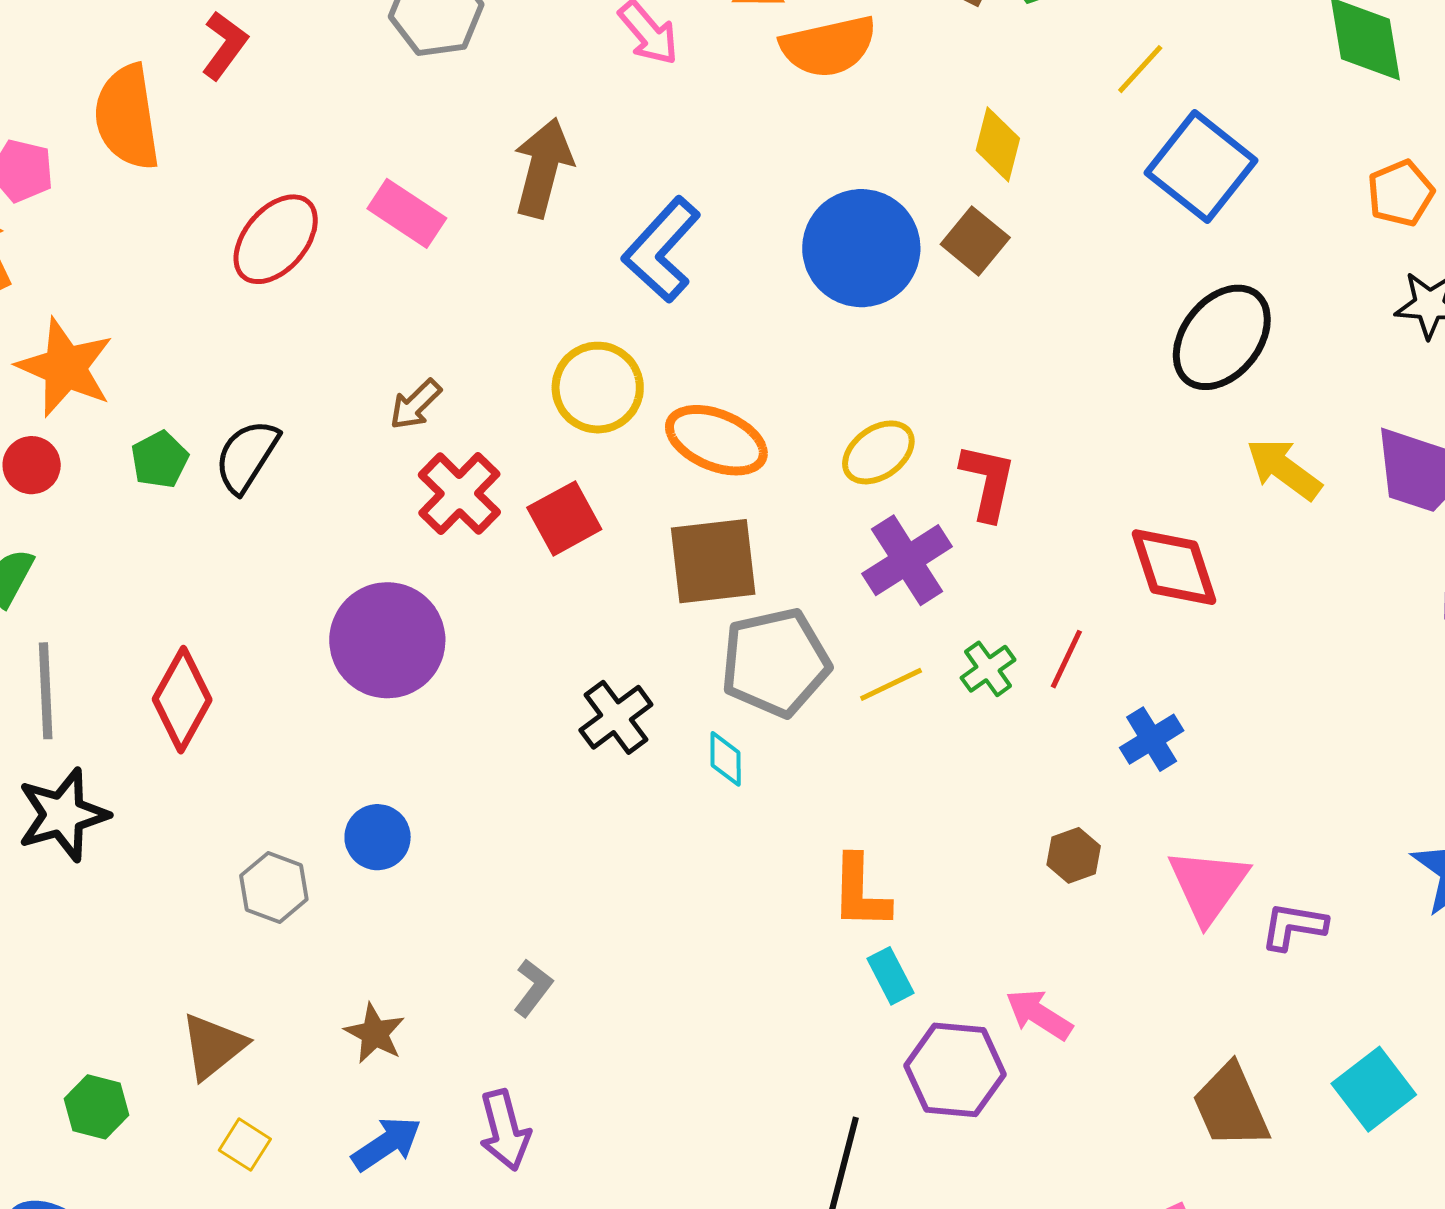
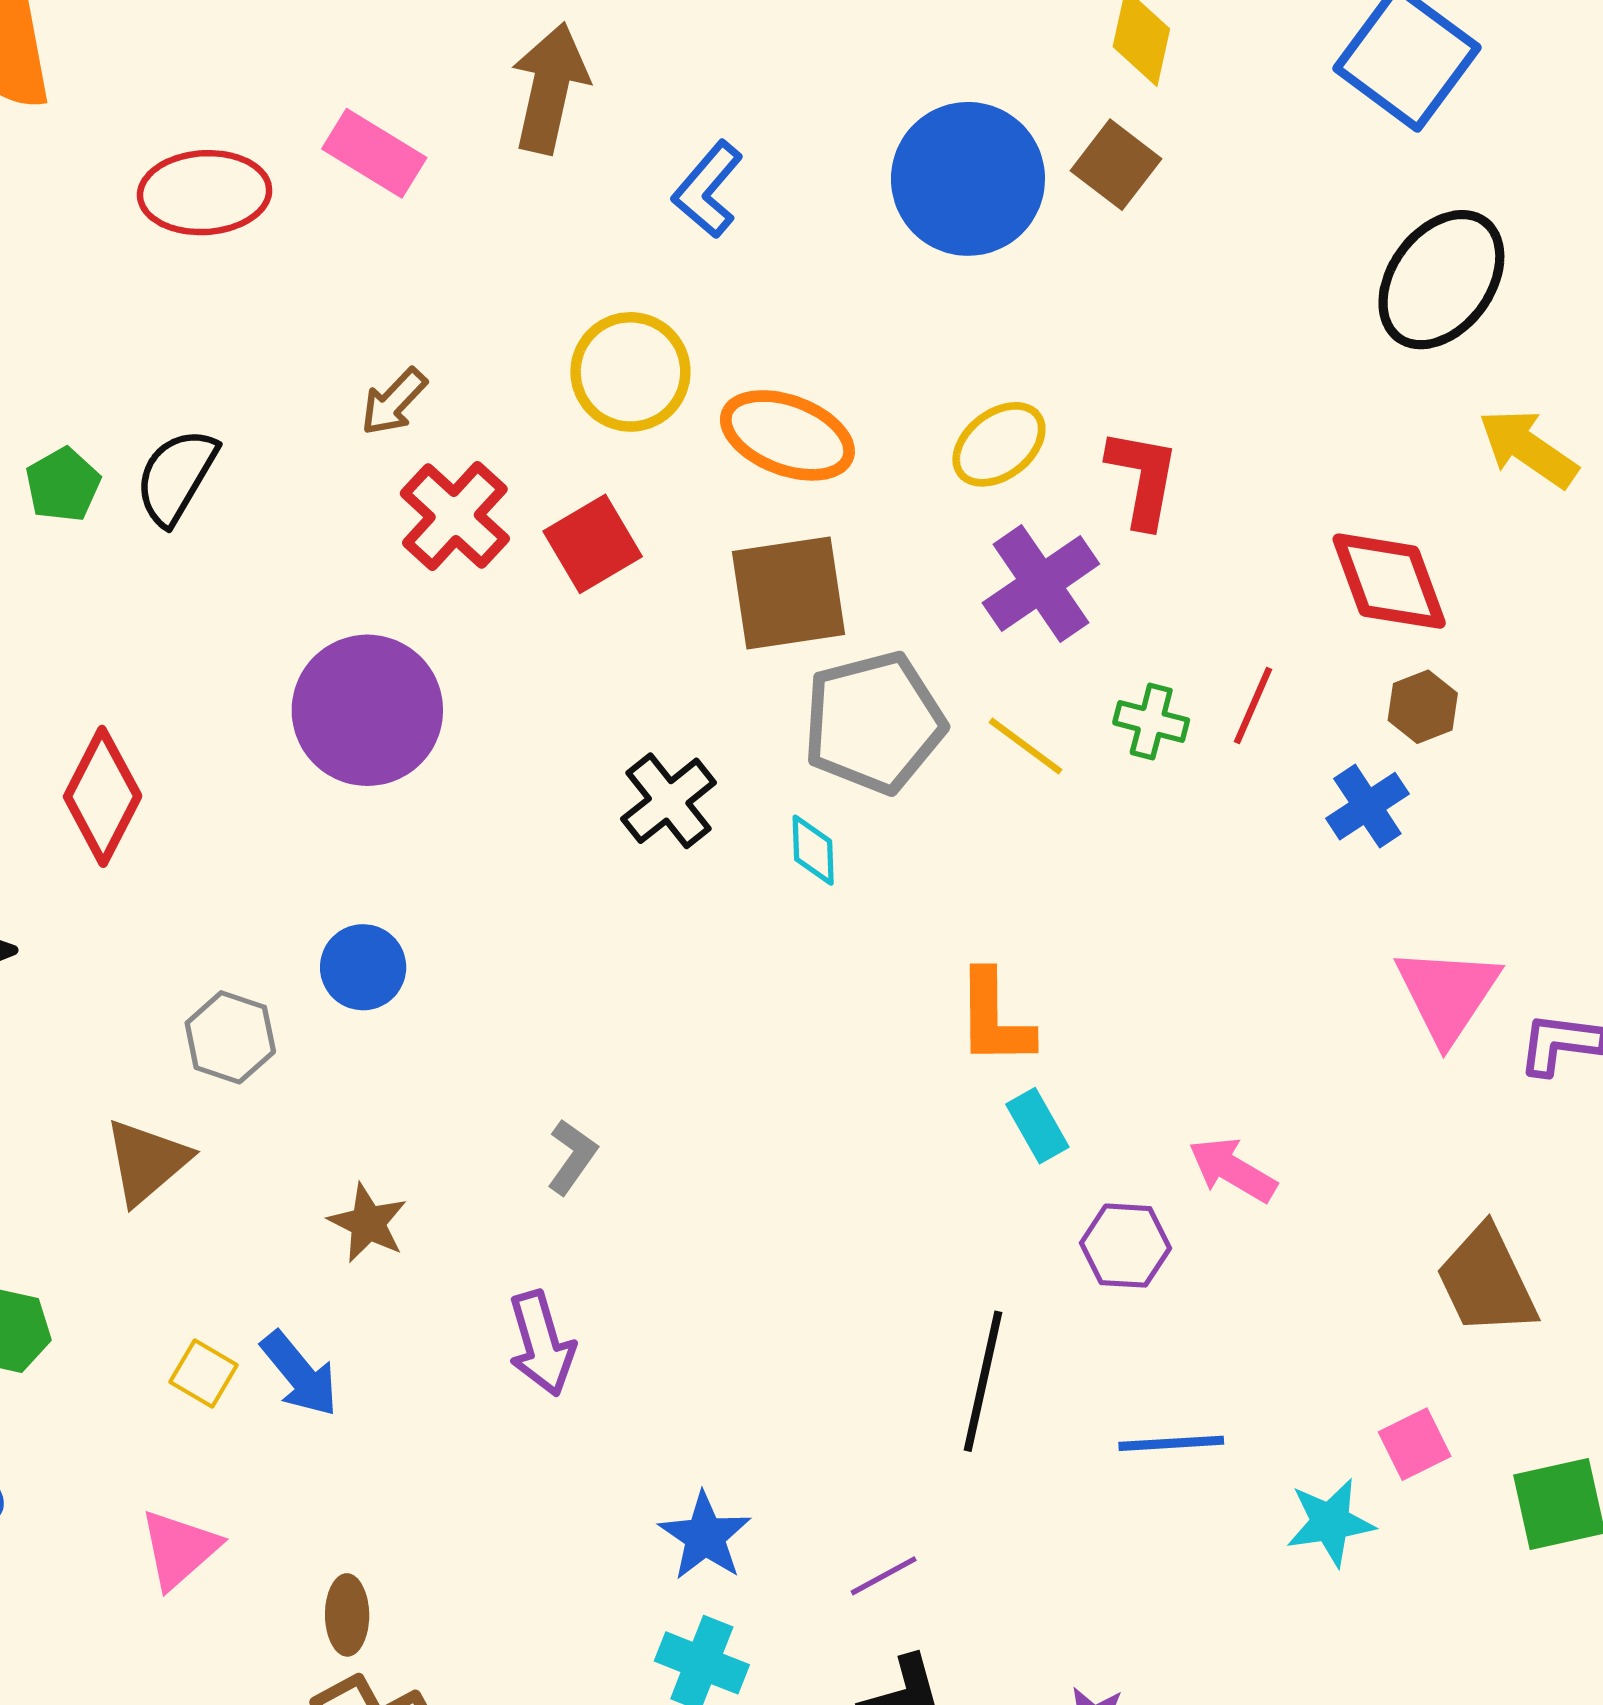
red ellipse: (276, 239) -> (205, 193), turned 48
blue L-shape: (662, 250) -> (708, 190), size x0.7
green cross: (988, 669) -> (1151, 721), turned -38
yellow line: (891, 684) -> (1026, 746), turned 64
brown hexagon: (1074, 855) -> (1423, 707), moved
brown triangle: (213, 1046) -> (147, 1161), moved
purple hexagon: (955, 1070) -> (1125, 1246), size x0.7
blue arrow: (386, 1144) -> (300, 1374), moved, turned 86

